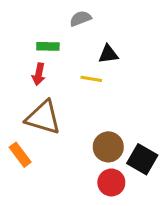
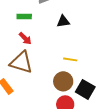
red arrow: (39, 74) -> (25, 38), moved, turned -56
yellow line: (91, 79) -> (70, 59), moved

